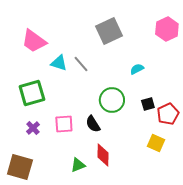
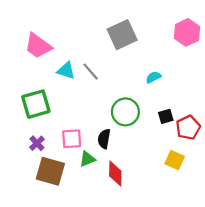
black semicircle: (93, 124) -> (104, 139), turned 42
green triangle: (78, 165) -> (87, 159), moved
brown square: (20, 167) -> (50, 171), moved

